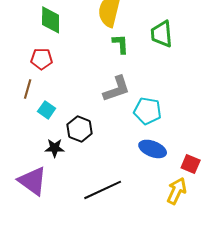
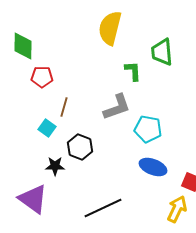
green diamond: (51, 20) -> (23, 46), moved
green L-shape: (121, 44) -> (133, 71), moved
brown line: (28, 89) -> (64, 107), moved

